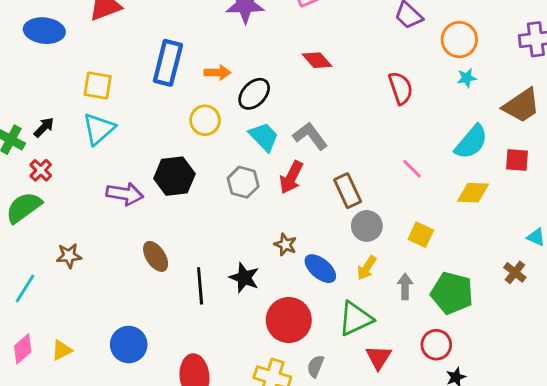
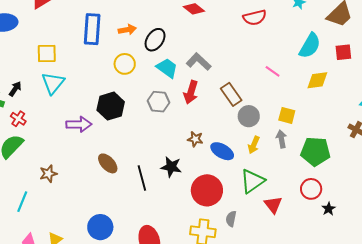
red semicircle: (401, 88) -> (255, 18), turned 105
gray arrow: (405, 286) -> (281, 139), moved

